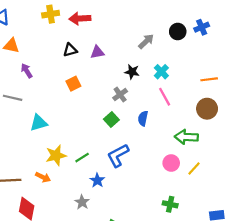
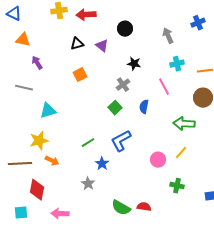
black circle: (178, 32) -> (125, 29), moved
gray arrow: (146, 41) -> (168, 36), moved, turned -70
purple triangle: (97, 52) -> (102, 46), turned 48
cyan cross: (161, 72) -> (177, 64), moved, turned 32
yellow star: (56, 155) -> (39, 141), moved
pink circle: (171, 163) -> (158, 160), moved
yellow line: (194, 168) -> (181, 153), moved
green cross: (170, 204) -> (177, 186), moved

